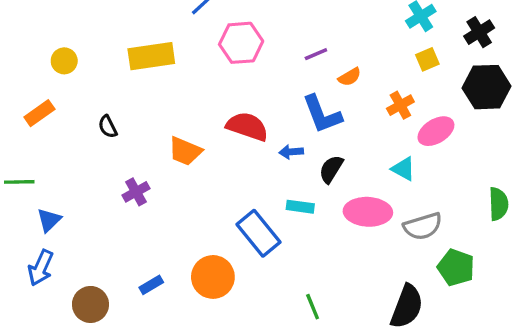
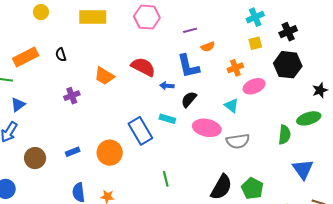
orange rectangle: (39, 113) -> (26, 57), moved, size x1.4
green pentagon: (456, 268) -> (252, 188), moved

